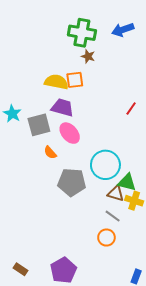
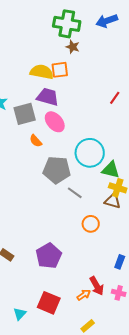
brown triangle: (116, 193) -> (113, 201), moved
gray line: (113, 216) -> (75, 193), moved

